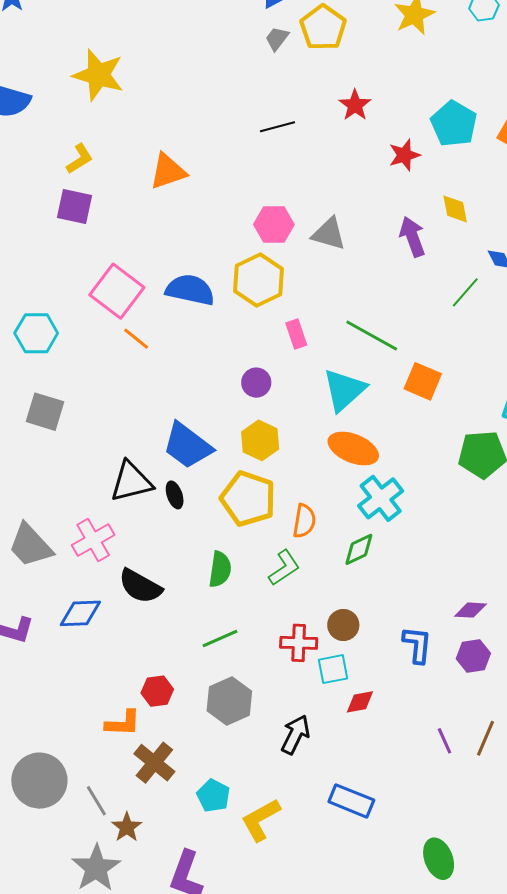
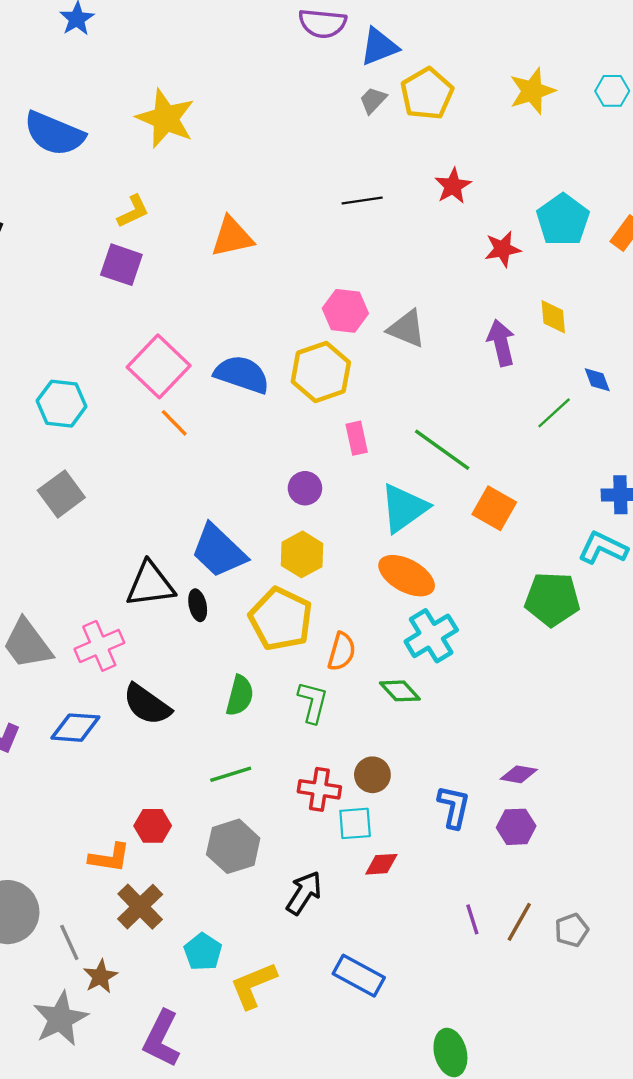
gray square: (45, 412) -> (61, 494), turned 30
green diamond: (359, 549) -> (400, 691), turned 66
green L-shape: (284, 568) -> (313, 702), turned -48

